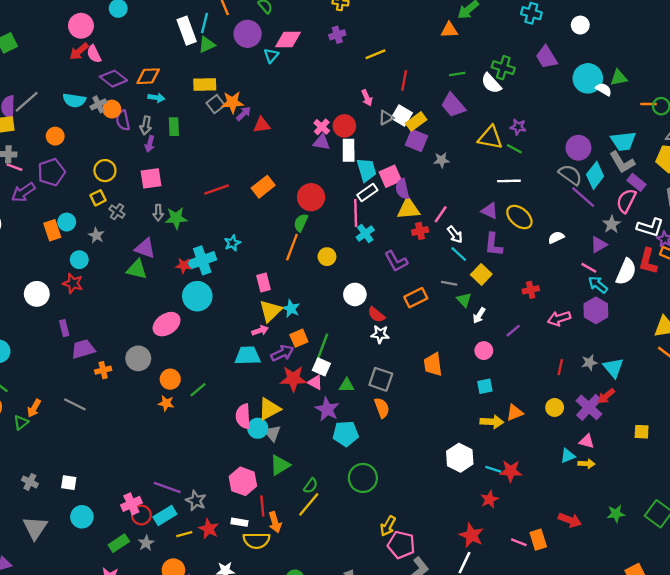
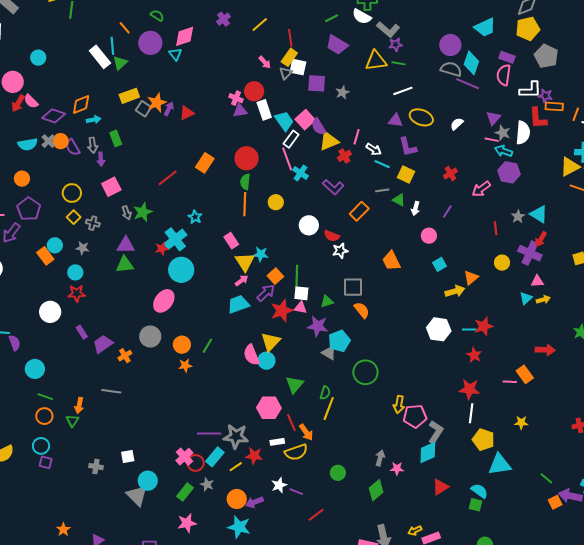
yellow rectangle: (416, 121) -> (289, 57), moved
gray L-shape: (622, 162) -> (388, 29), moved
gray star: (612, 224) -> (503, 133), moved
gray triangle: (272, 433) -> (329, 353), moved
gray star: (196, 501) -> (236, 436), size x1.4
gray triangle: (35, 528) -> (137, 496), moved

